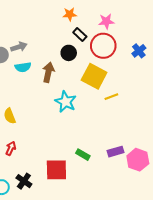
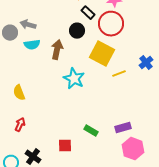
gray arrow: (19, 47) -> (28, 25), turned -147
blue cross: (139, 51) -> (146, 63), moved
pink hexagon: (138, 160) -> (133, 149), moved
red square: (56, 170) -> (65, 146), size x0.6

